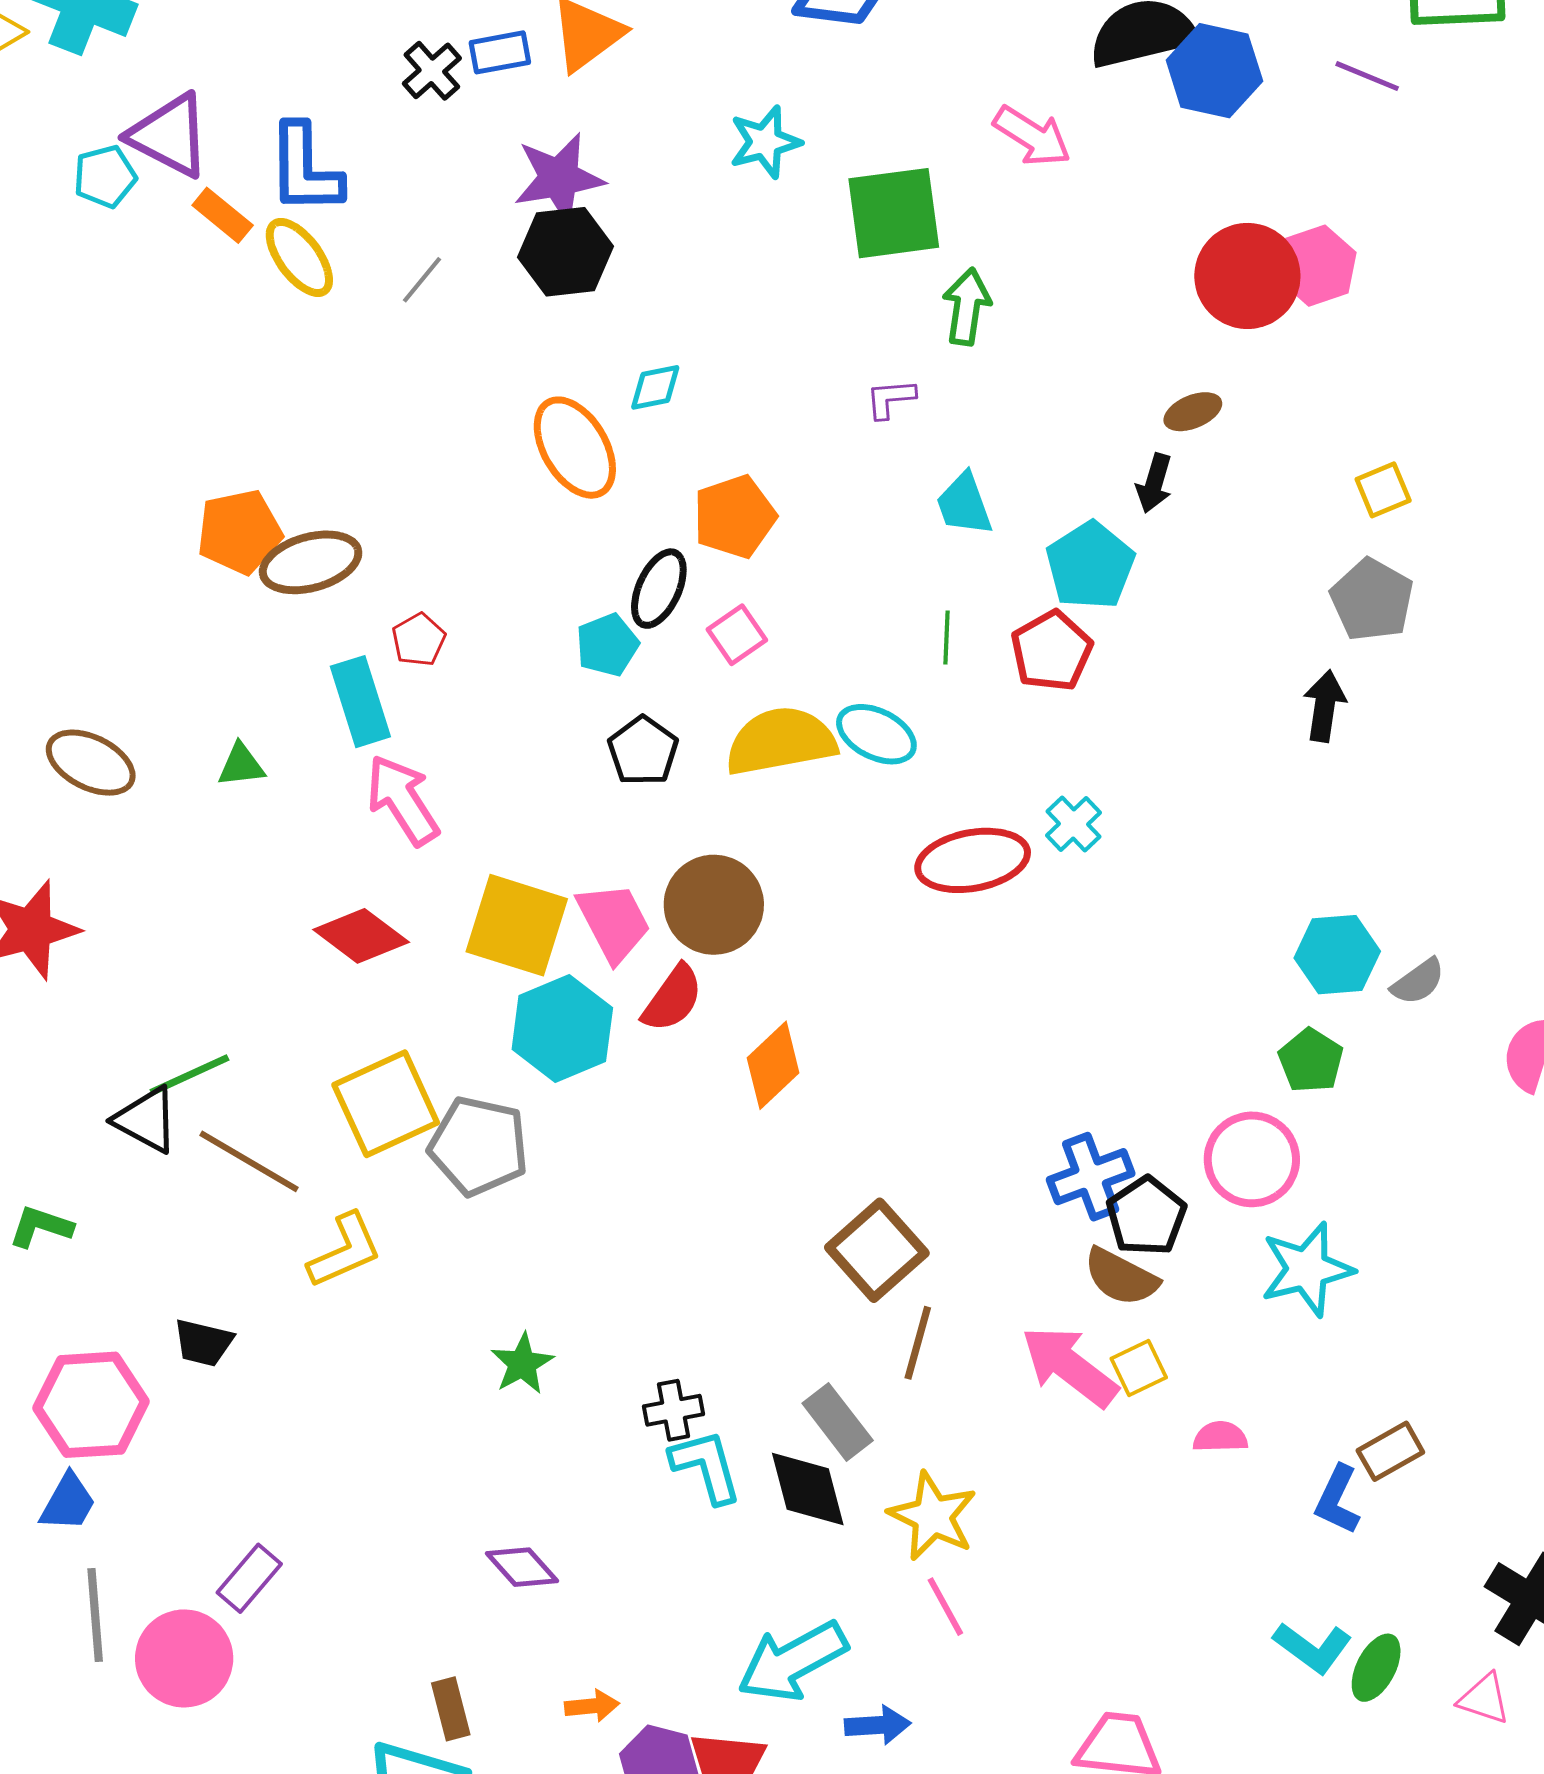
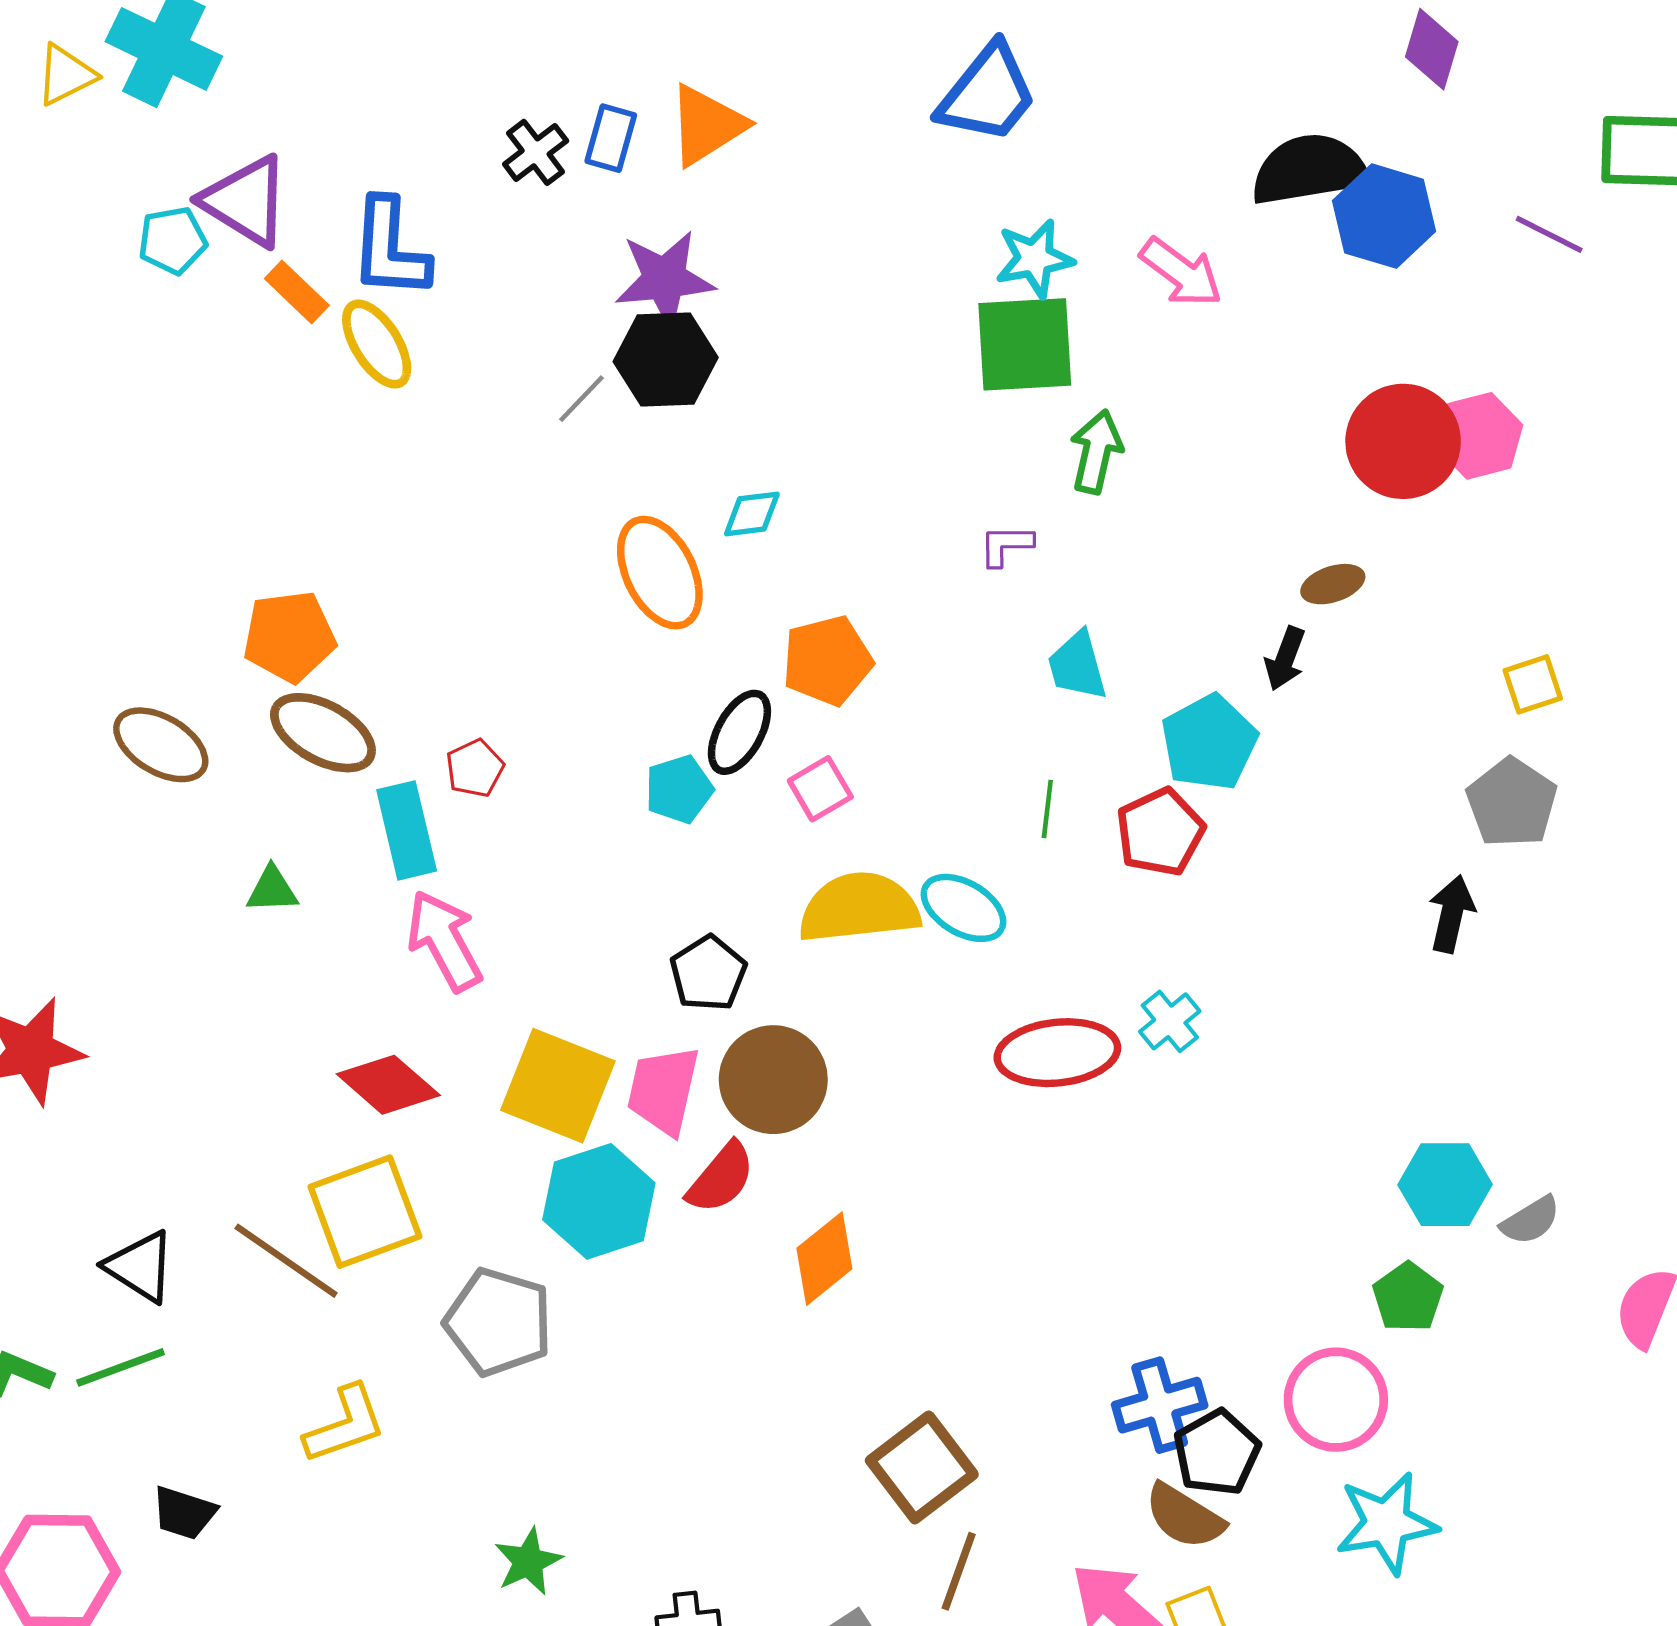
blue rectangle: (500, 52) -> (611, 138), turned -68
cyan star: (765, 142) -> (1034, 259), moved
gray line: (422, 280) -> (582, 399), moved
brown ellipse: (311, 562) -> (323, 733), moved, turned 40
black pentagon: (643, 751) -> (708, 973), moved
brown ellipse: (91, 763) -> (161, 745), moved
pink trapezoid: (614, 922) -> (663, 1090), turned -144
green line: (189, 1075) -> (121, 1367), moved
yellow square: (386, 1104) -> (365, 1212), moved
brown line: (249, 1161) -> (286, 1261), moved

